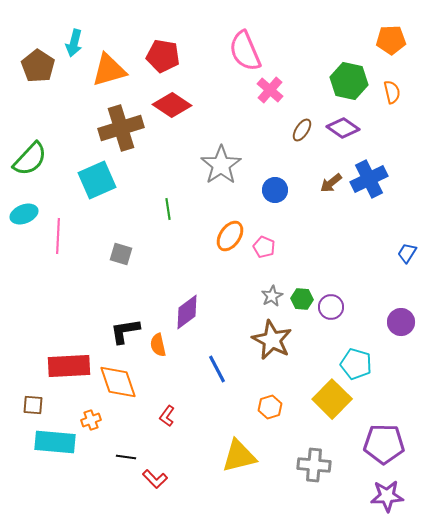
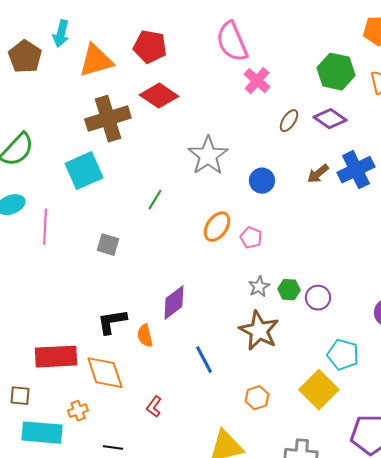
green line: (168, 209) -> (155, 200), turned 40

